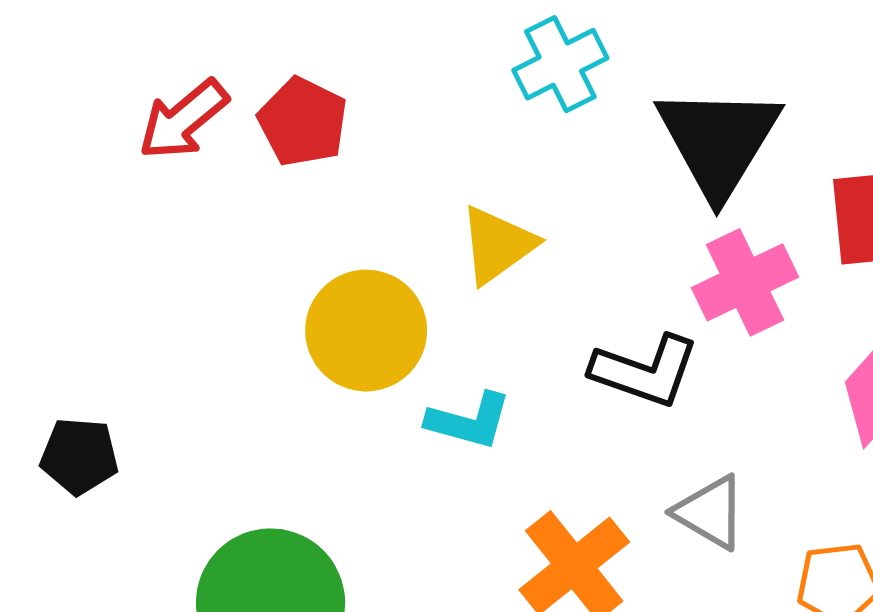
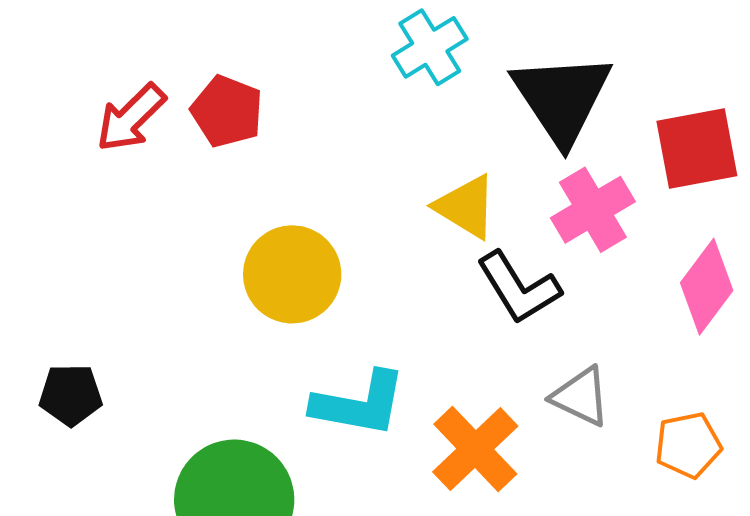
yellow triangle: (497, 245) -> (466, 207), moved, turned -48
black L-shape: (645, 371) -> (519, 288), turned 44
cyan L-shape: (469, 421) -> (359, 404), moved, size x1.4

